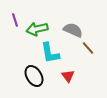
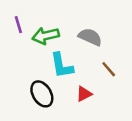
brown line: (88, 48) -> (109, 69), moved
red triangle: (68, 76) -> (84, 94), turned 40

